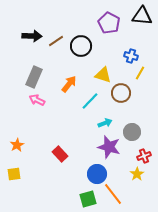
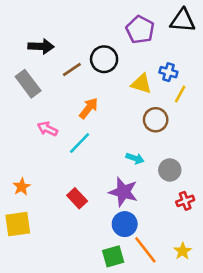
brown line: (56, 41) -> (72, 70), moved
yellow triangle: (103, 75) -> (141, 84), moved
gray rectangle: (34, 77) -> (28, 84), moved, turned -60
cyan line: (90, 101) -> (80, 143), moved
cyan arrow: (105, 123) -> (135, 158), turned 40
purple star: (109, 147) -> (123, 192), moved
yellow square: (14, 174) -> (18, 224), size x1.5
yellow star: (137, 174) -> (183, 251), moved

